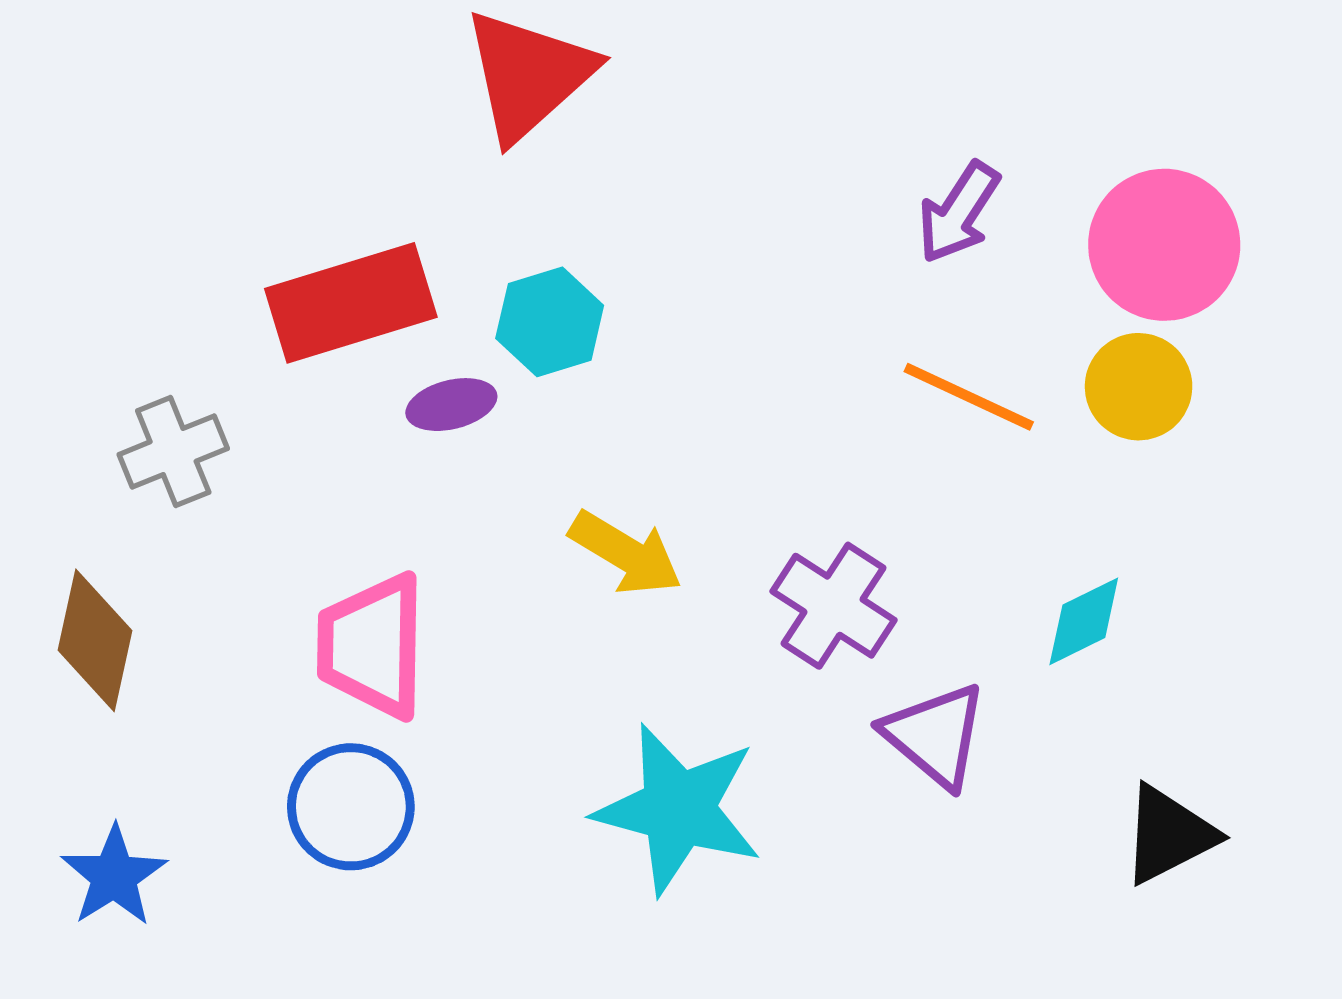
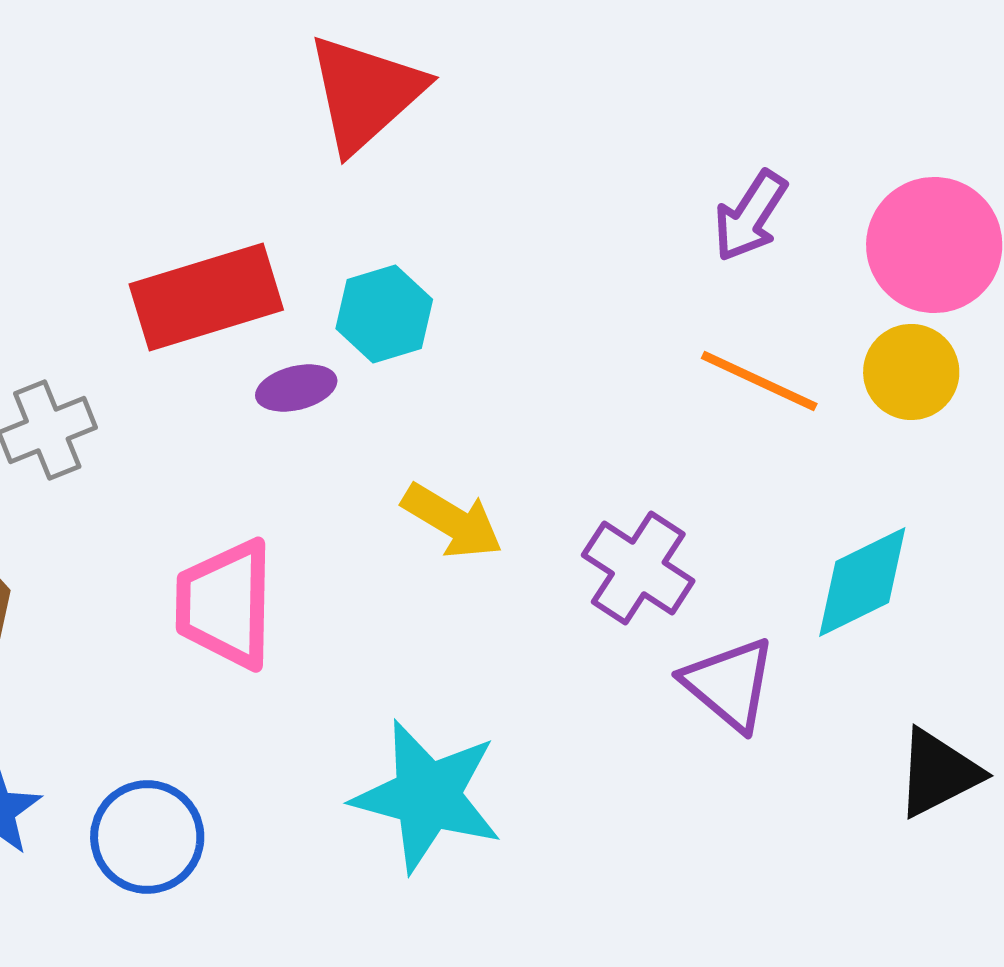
cyan diamond: (1084, 621) -> (862, 582), size x1.4
blue circle: (351, 807) -> (147, 837), moved
cyan star: (678, 809) -> (427, 796), moved

